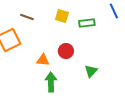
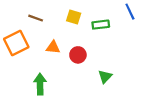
orange triangle: (43, 60) -> (53, 47), moved
green arrow: (51, 82) -> (40, 84), moved

